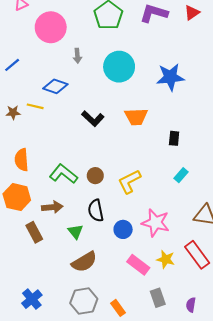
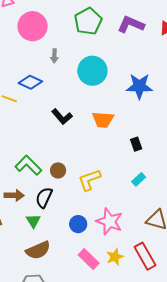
black rectangle: (174, 138) -> (136, 144), turned -32
black semicircle: (96, 211) -> (44, 198), moved, turned 30
yellow star: (166, 259) -> (115, 257), turned 30

